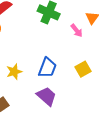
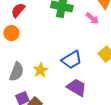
blue trapezoid: (47, 68) -> (72, 60), turned 50

